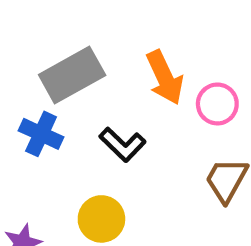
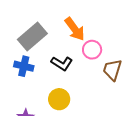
pink circle: (217, 104) -> (92, 50), moved

